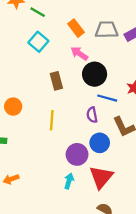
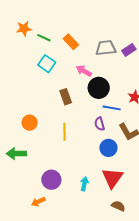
orange rectangle: (76, 28) -> (71, 42), moved
purple circle: (77, 154) -> (51, 180), moved
orange arrow: (11, 179) -> (38, 202), moved

